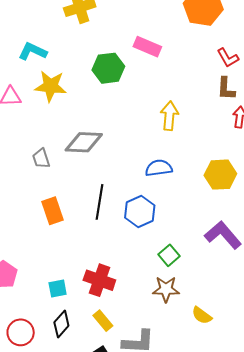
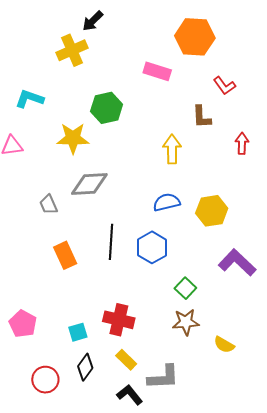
pink rectangle: (147, 47) -> (157, 71), moved
yellow star: (51, 86) -> (73, 138), moved
brown L-shape: (226, 89) -> (202, 117), moved
yellow hexagon: (220, 175) -> (212, 211), moved

